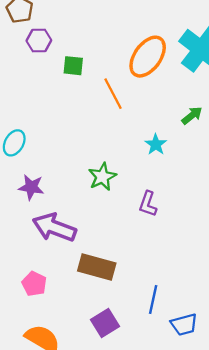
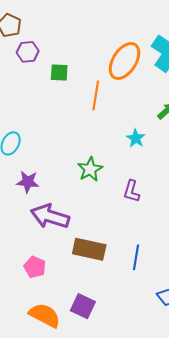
orange line: (113, 94) -> (96, 95), turned 40
blue line: (153, 300) -> (136, 257), moved
purple square: (105, 323) -> (83, 306), moved, turned -30

